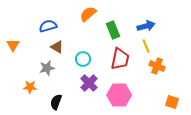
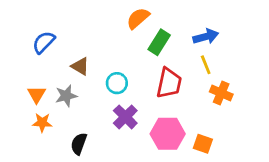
orange semicircle: (88, 14) -> (138, 18), moved
blue semicircle: (48, 26) -> (44, 42), moved, turned -30
green rectangle: (113, 30) -> (159, 42), turned 54
orange triangle: (13, 45) -> (37, 94), moved
orange square: (172, 102) -> (203, 144), moved

